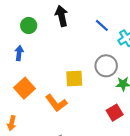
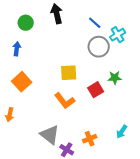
gray circle: (106, 66) -> (99, 47), moved
orange L-shape: (56, 103) -> (65, 101), moved
red square: (115, 113) -> (96, 90), moved

